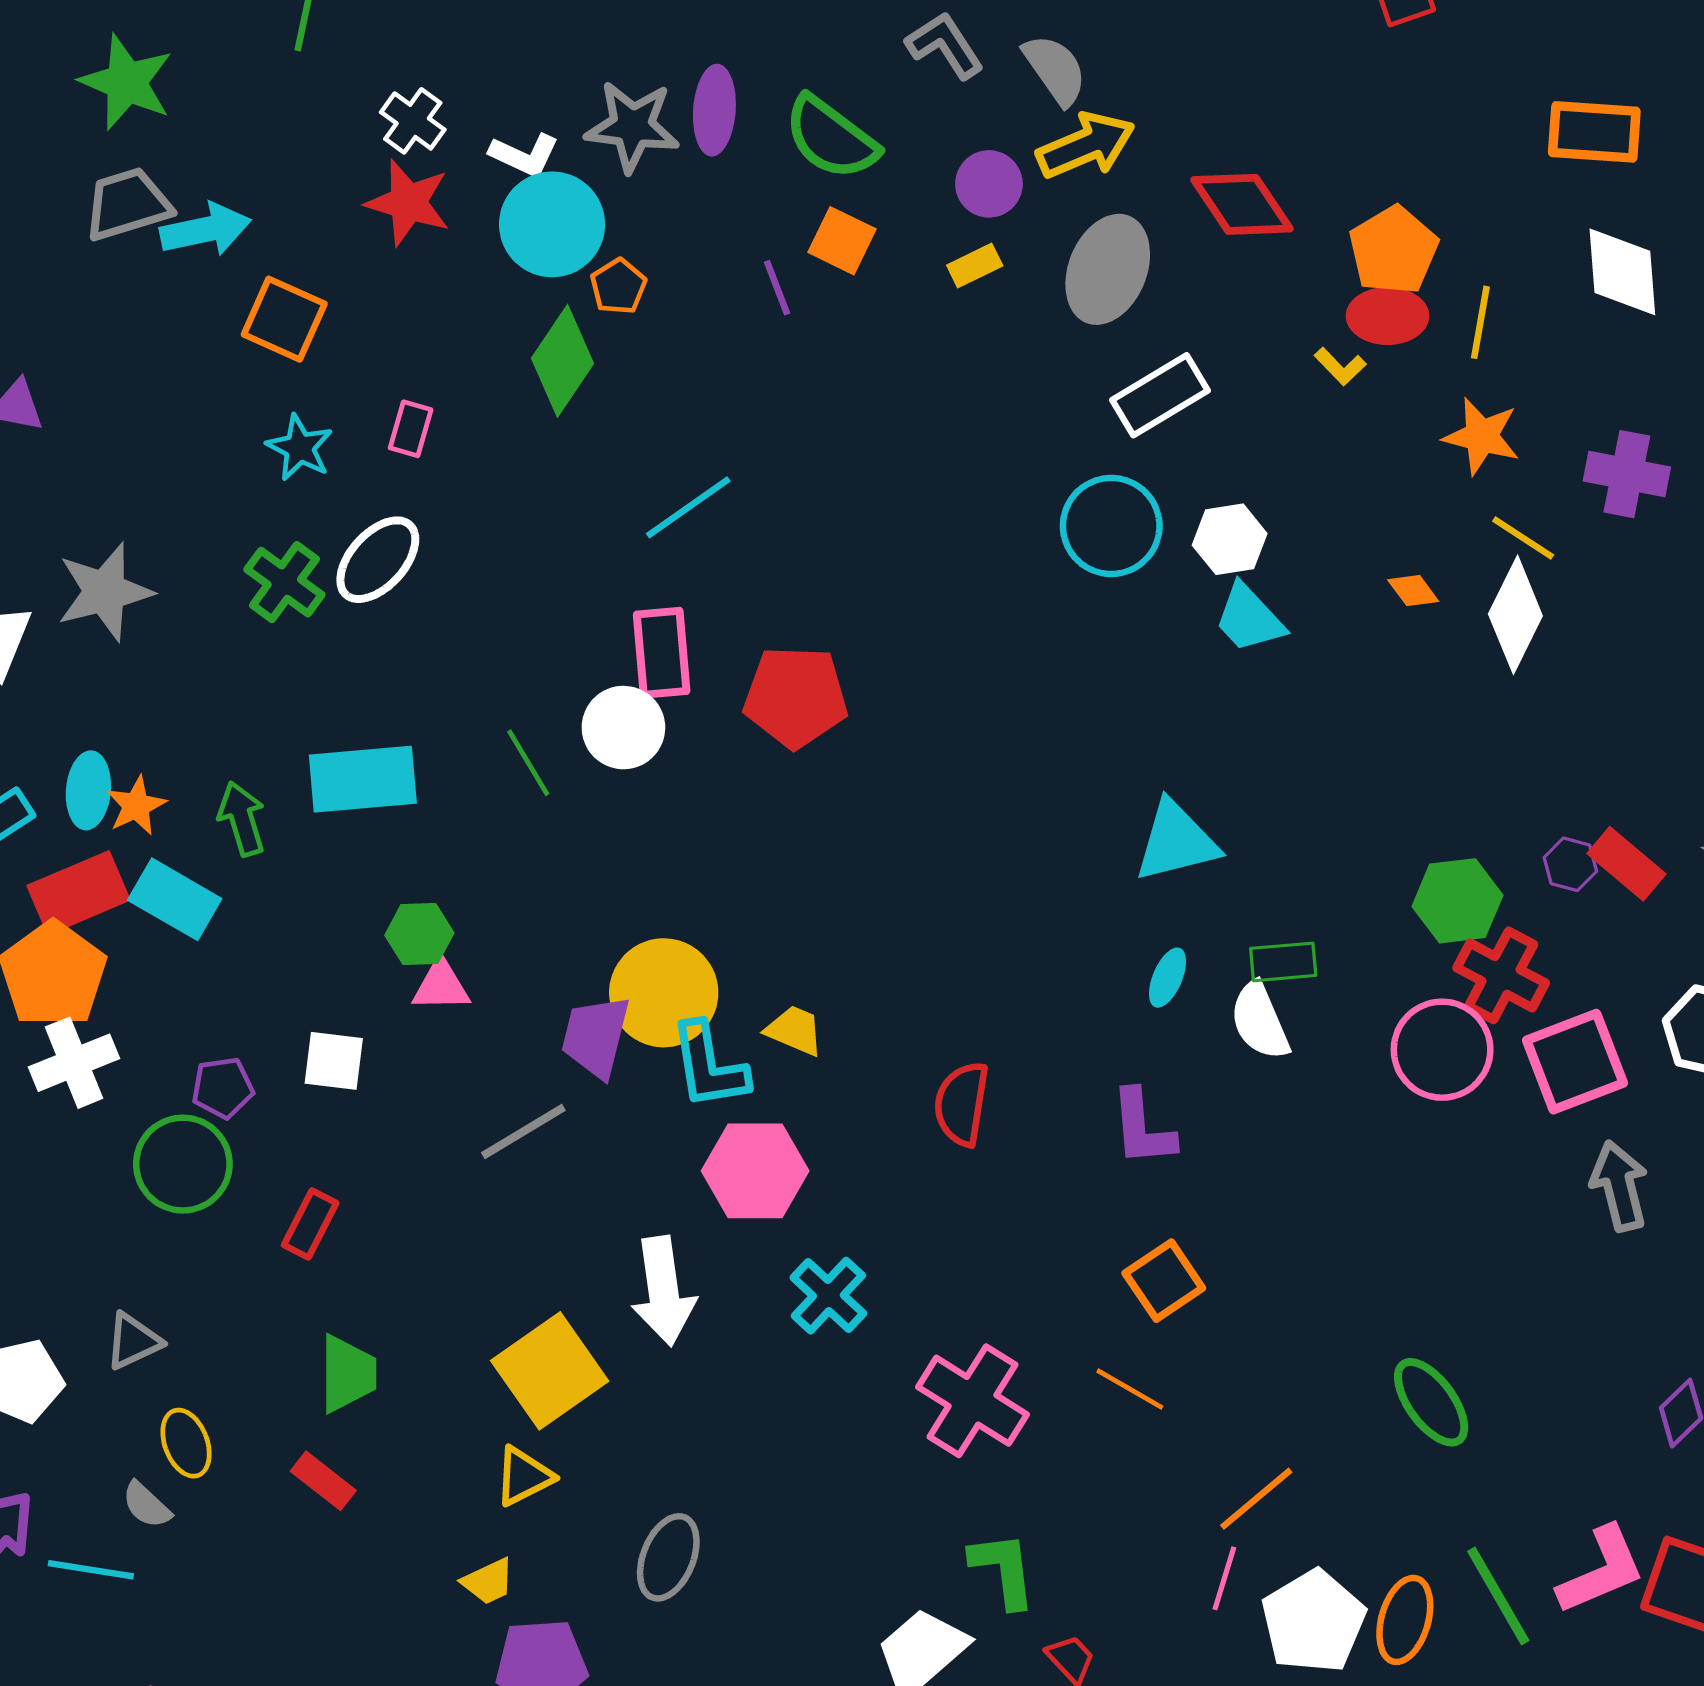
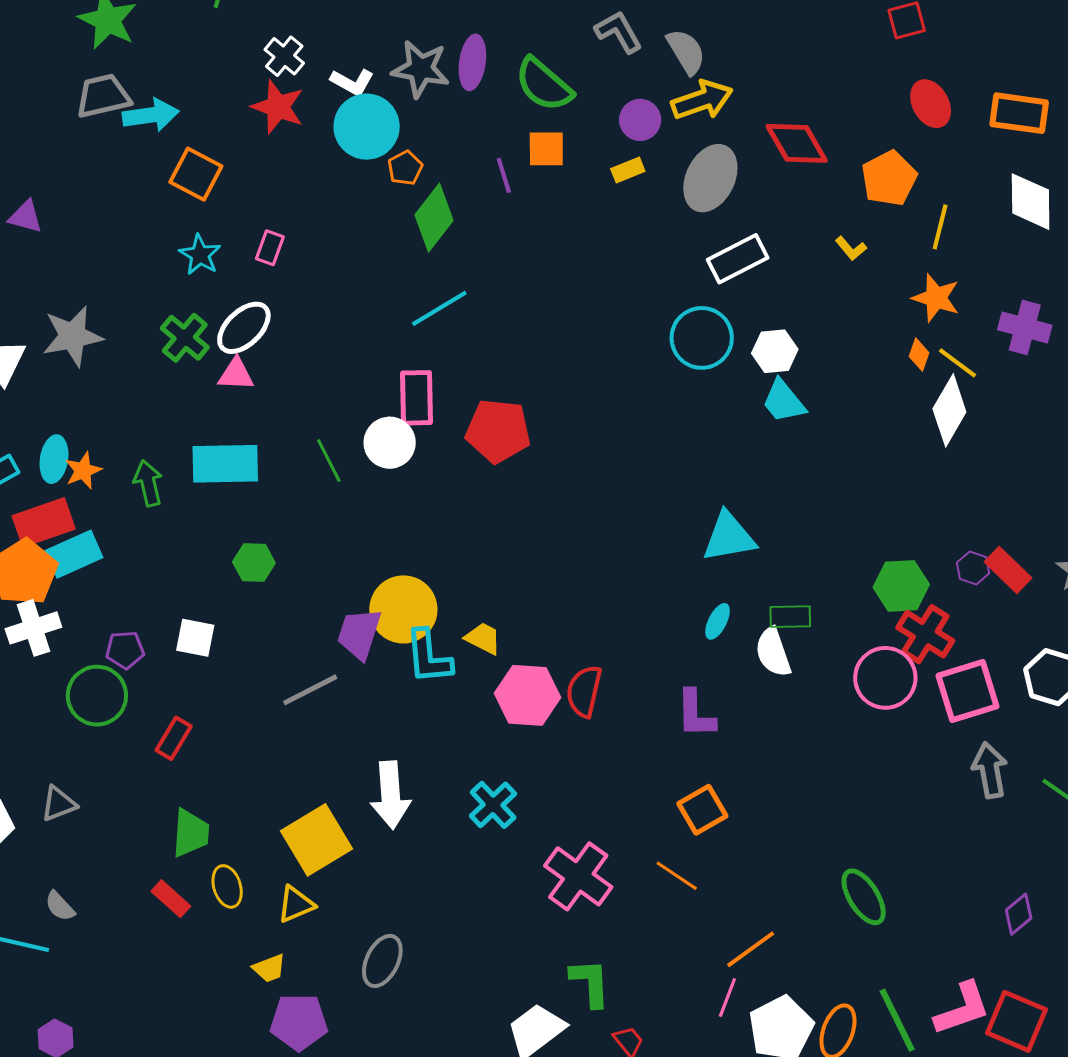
orange square: (842, 241) -> (546, 149), turned -30
red ellipse: (1387, 316) -> (931, 104), moved, turned 57
green diamond: (562, 361) -> (434, 218), moved
orange diamond: (1413, 591) -> (919, 355), moved, turned 52
cyan rectangle: (175, 899) -> (74, 554), moved, turned -58
pink triangle: (441, 986) -> (236, 374), moved
pink hexagon: (755, 1171) -> (528, 695), moved
yellow ellipse: (186, 1443) -> (227, 886), moved

